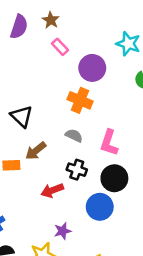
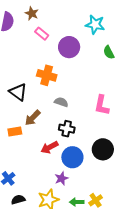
orange cross: (80, 100) -> (47, 75), moved
pink L-shape: (109, 143) -> (102, 105), moved
black circle: (114, 178) -> (103, 149), moved
blue circle: (100, 207) -> (72, 157), moved

